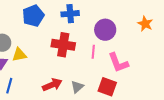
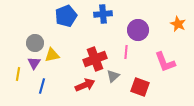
red cross: (63, 45) -> (95, 59), moved, turned -30
pink L-shape: (118, 63) -> (165, 62), moved
gray triangle: (77, 87) -> (113, 76), moved

